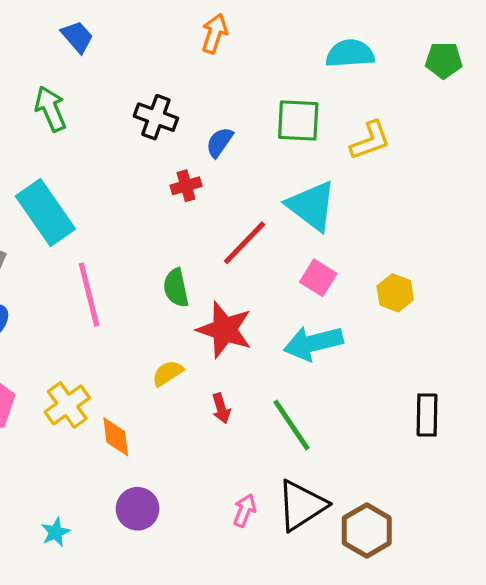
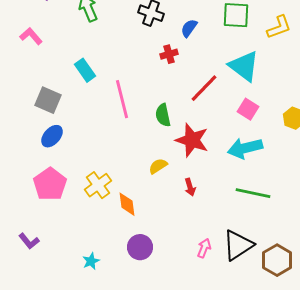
cyan rectangle: (45, 213) -> (85, 70), size x0.6
pink line: (89, 295) -> (122, 99), moved
green line: (291, 425) -> (253, 193), moved, turned -44

